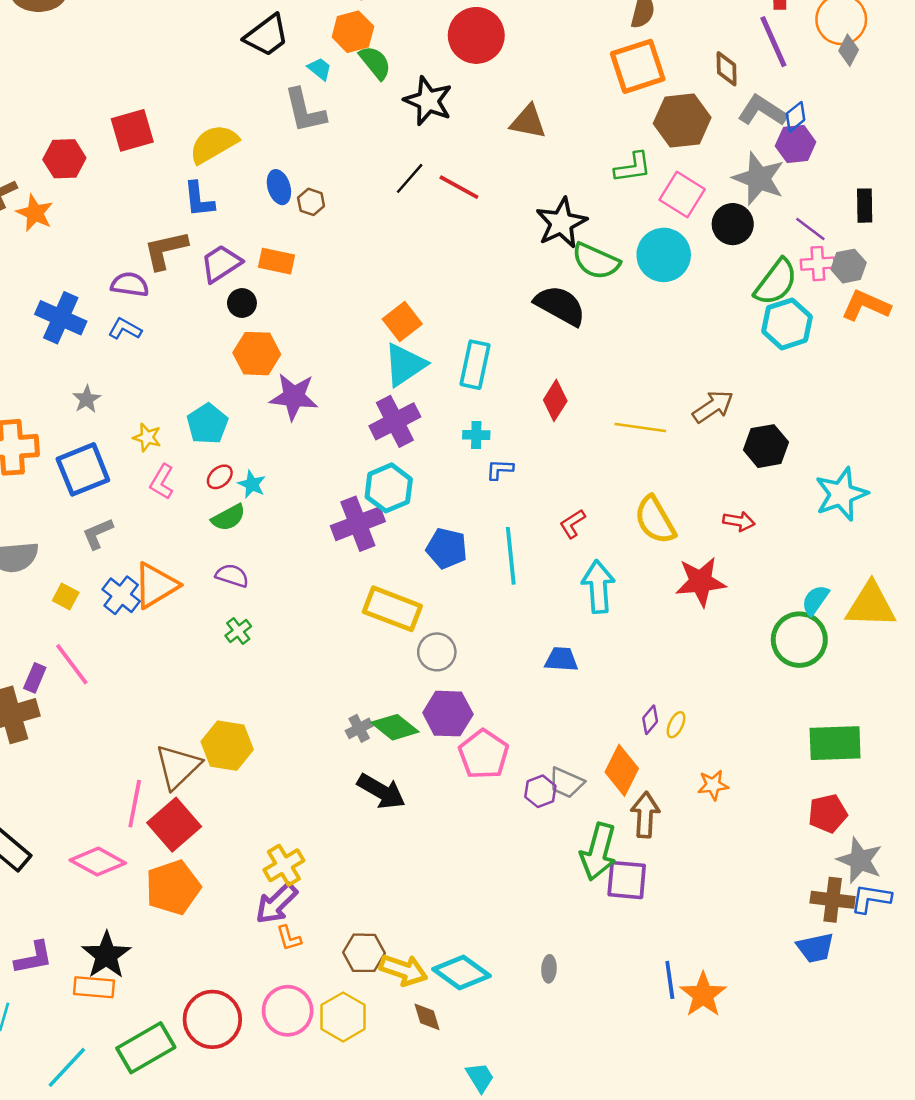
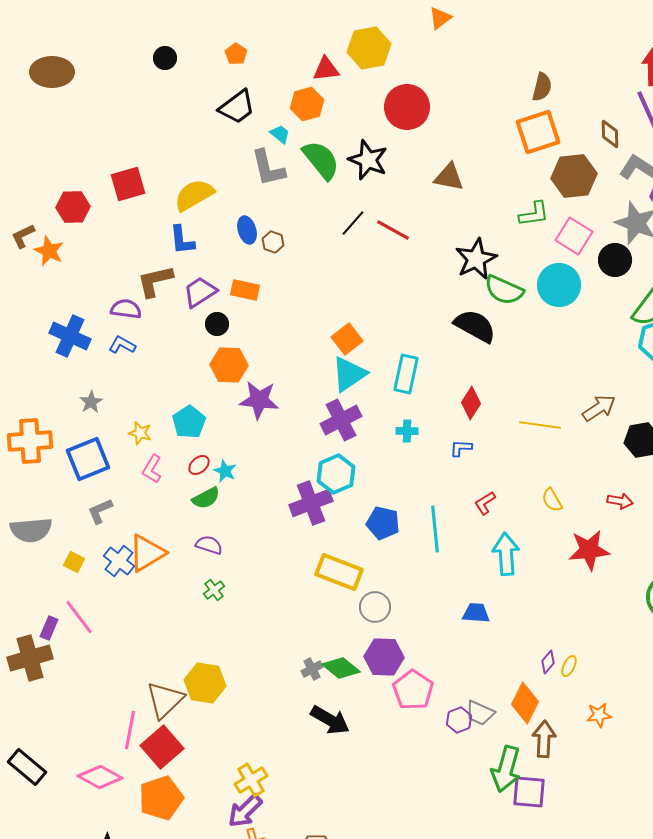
green semicircle: (375, 63) -> (321, 160), moved, size x1.4
blue L-shape: (500, 469) -> (461, 448), moved
yellow semicircle: (655, 520) -> (552, 500), size x0.6

